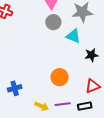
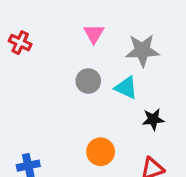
gray circle: (53, 22) -> (88, 81), moved

